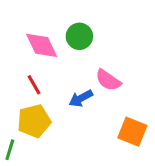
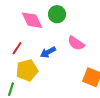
red line: (34, 85) -> (17, 48), moved, turned 64
blue arrow: (81, 98) -> (48, 52), moved

